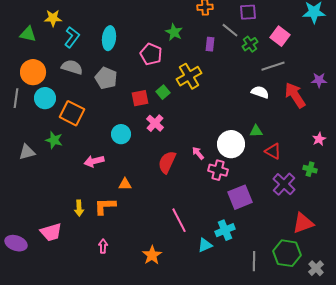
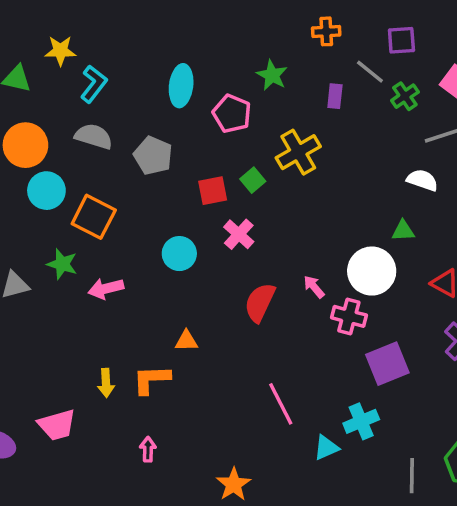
cyan ellipse: (109, 38) -> (181, 86), moved
green triangle: (256, 131) -> (403, 231), moved
pink arrow: (94, 161) -> (106, 288), moved
orange star: (152, 255) -> (234, 484), moved

